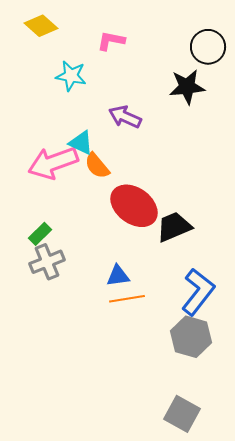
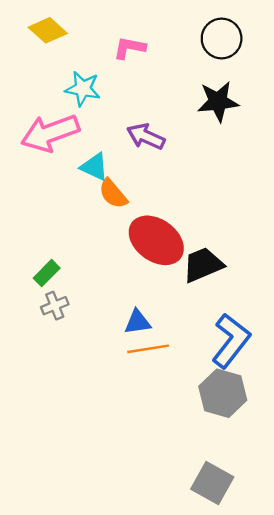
black circle: (208, 47) -> (222, 38), moved
pink arrow: (53, 163) -> (50, 133), moved
gray cross: (47, 262) -> (55, 306), size x0.7

